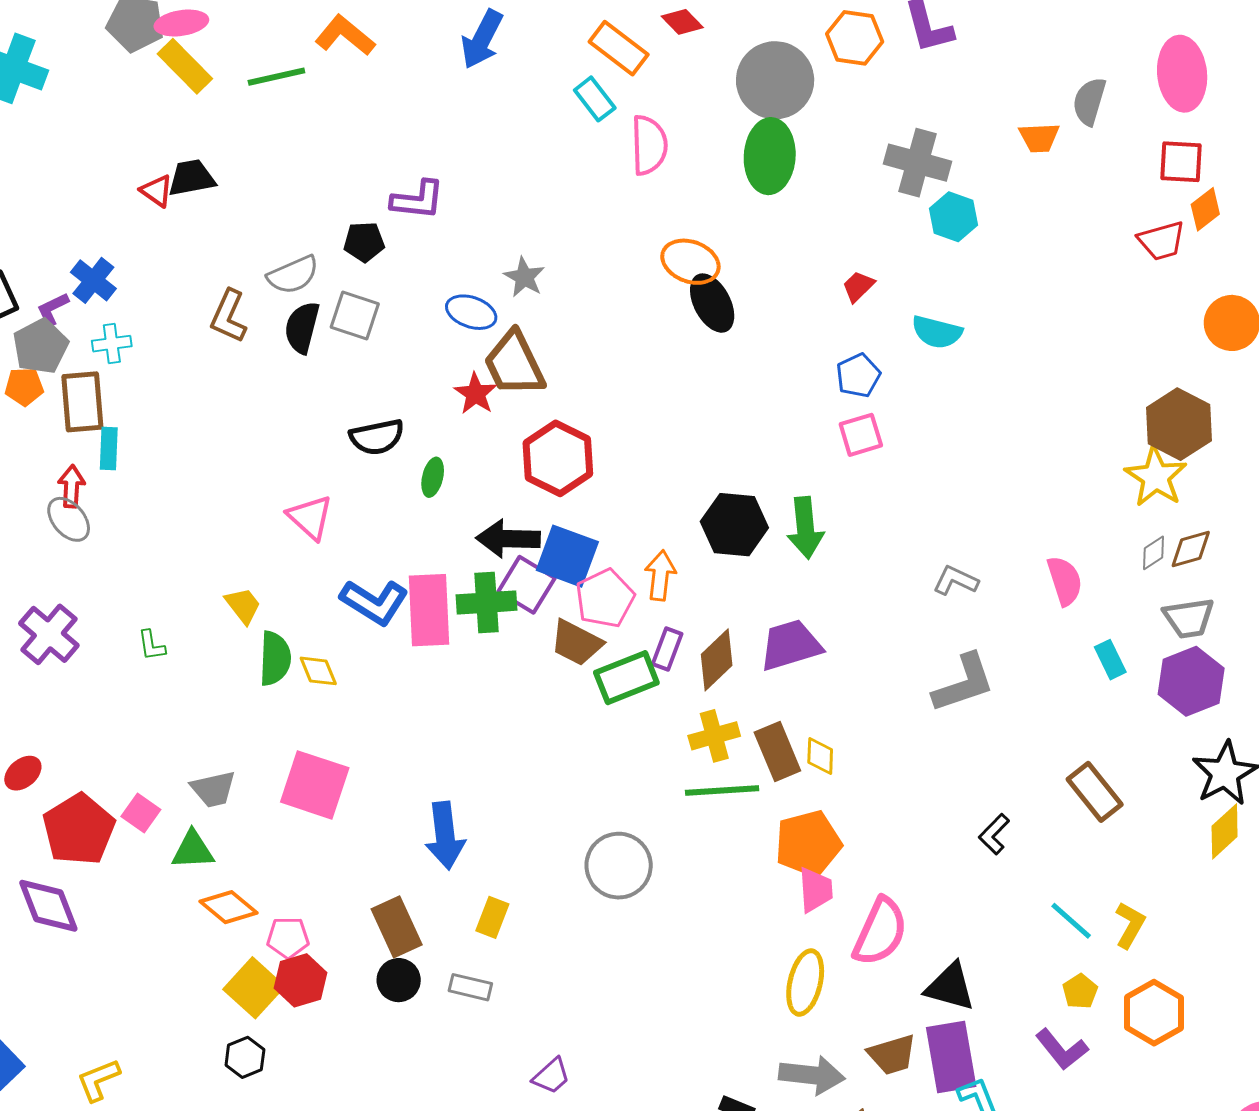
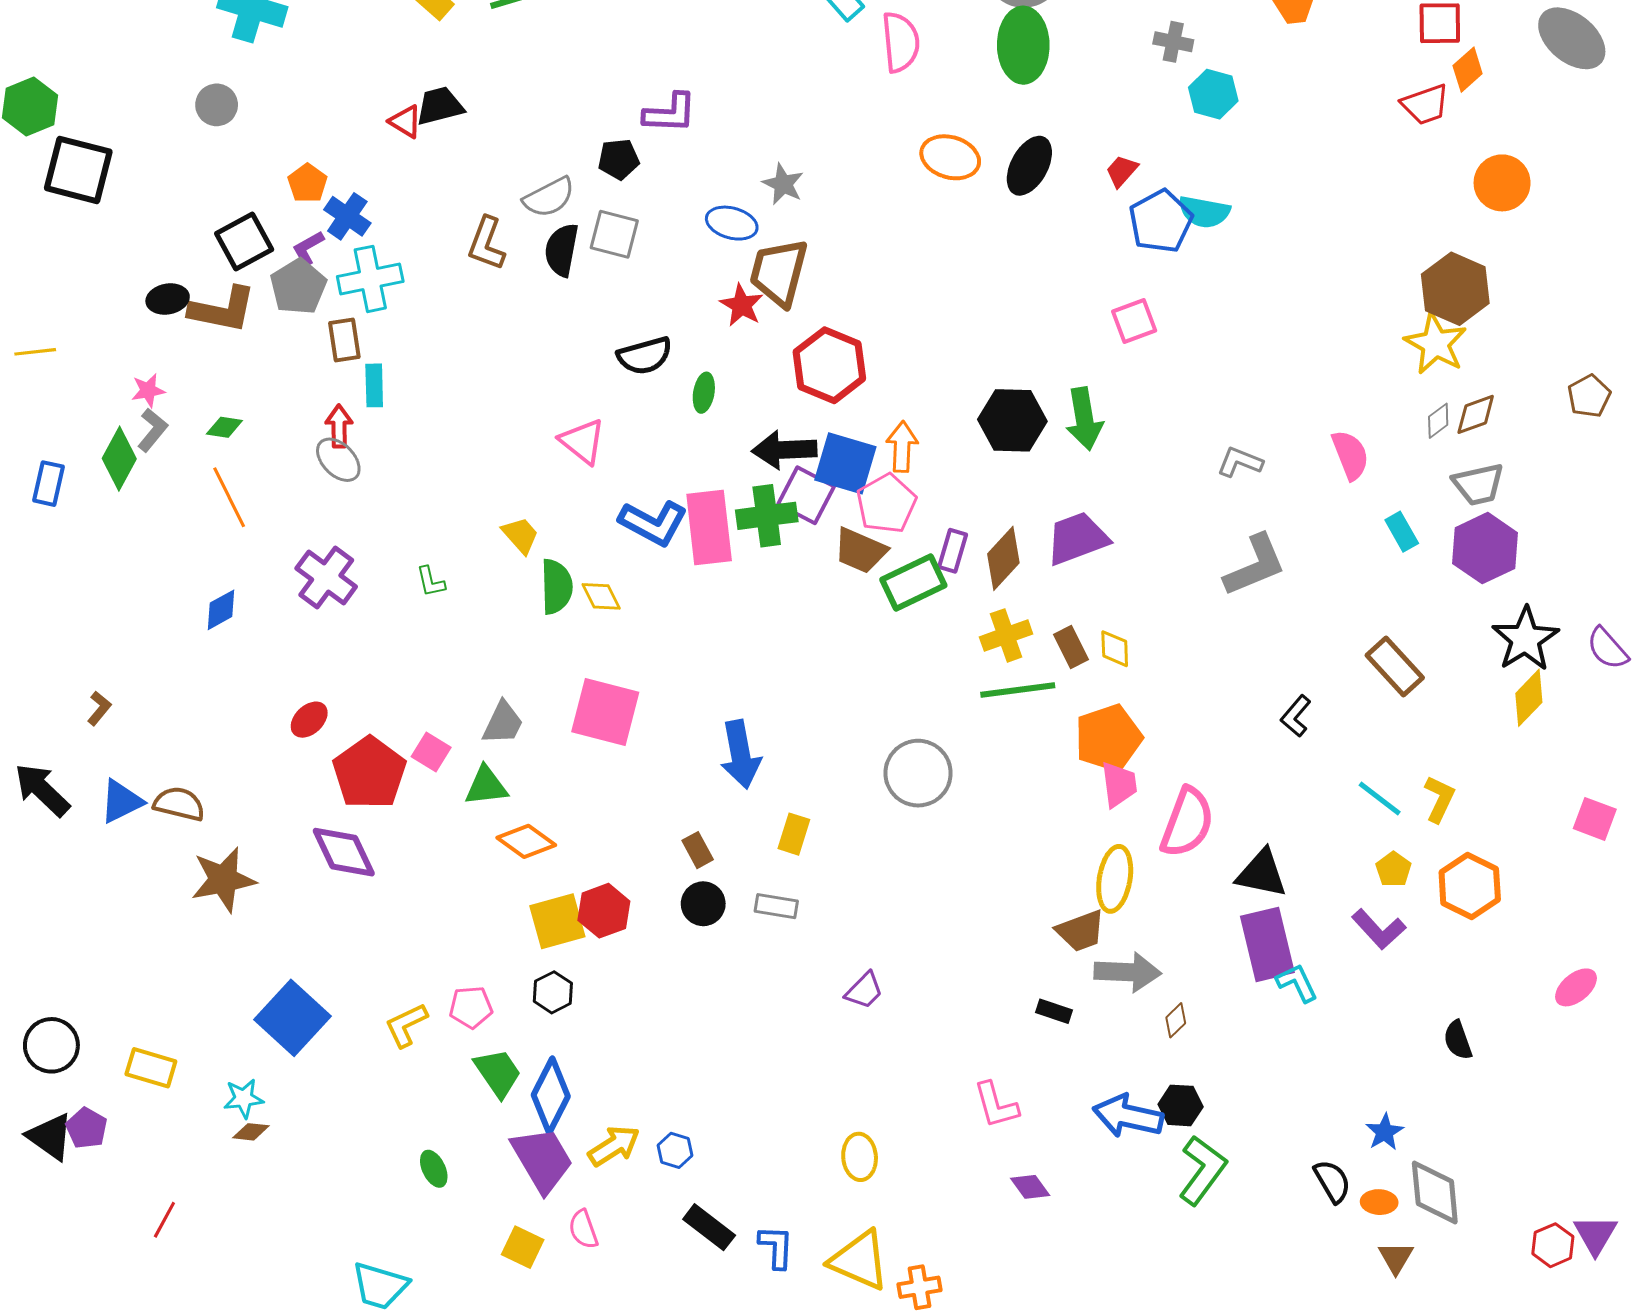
gray cross: (918, 163) -> (1173, 42), size x0.6
black ellipse: (712, 303) -> (1029, 166), moved, turned 60
cyan cross: (112, 344) -> (370, 279), size x1.6
brown trapezoid: (514, 364) -> (779, 272), turned 44
blue pentagon: (858, 376) -> (1161, 221), moved, size x1.4
orange pentagon: (24, 387) -> (308, 183), moved, turned -30
brown rectangle: (82, 402) -> (344, 340), size x0.7
orange arrow: (660, 575) -> (902, 447), moved
brown rectangle: (777, 752) -> (1071, 647), size x0.7
gray trapezoid: (213, 789) -> (503, 723), turned -48
brown rectangle: (397, 927) -> (698, 850), size x0.6
pink pentagon: (288, 938) -> (471, 1007), moved
yellow square: (254, 988) -> (557, 921), turned 36
brown trapezoid: (892, 1055) -> (1081, 931), moved

